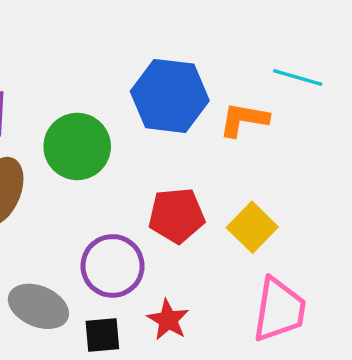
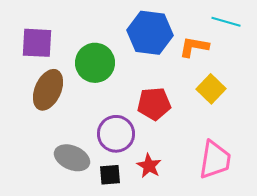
yellow square: (252, 227) -> (211, 89), moved

